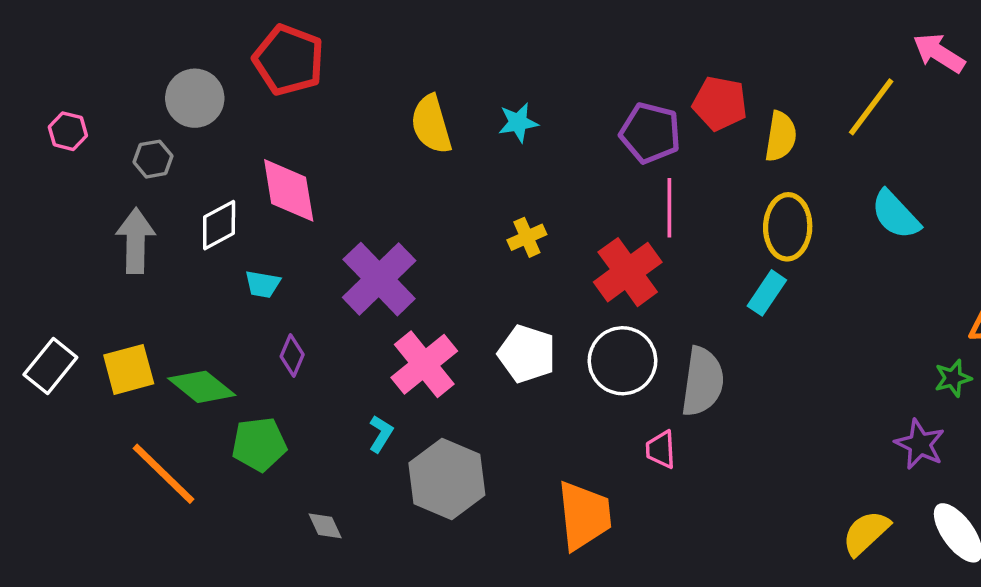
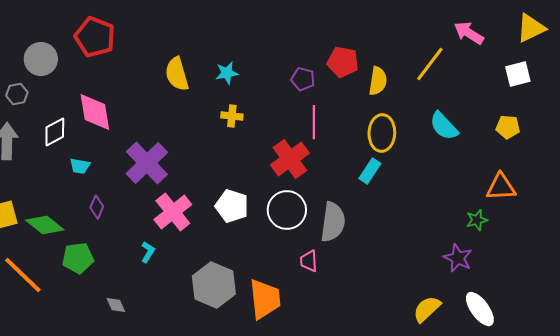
purple pentagon: (650, 133) -> (303, 79), size x0.7
yellow cross: (527, 237) -> (232, 116), moved, turned 30
gray hexagon: (447, 479) -> (214, 285), moved

